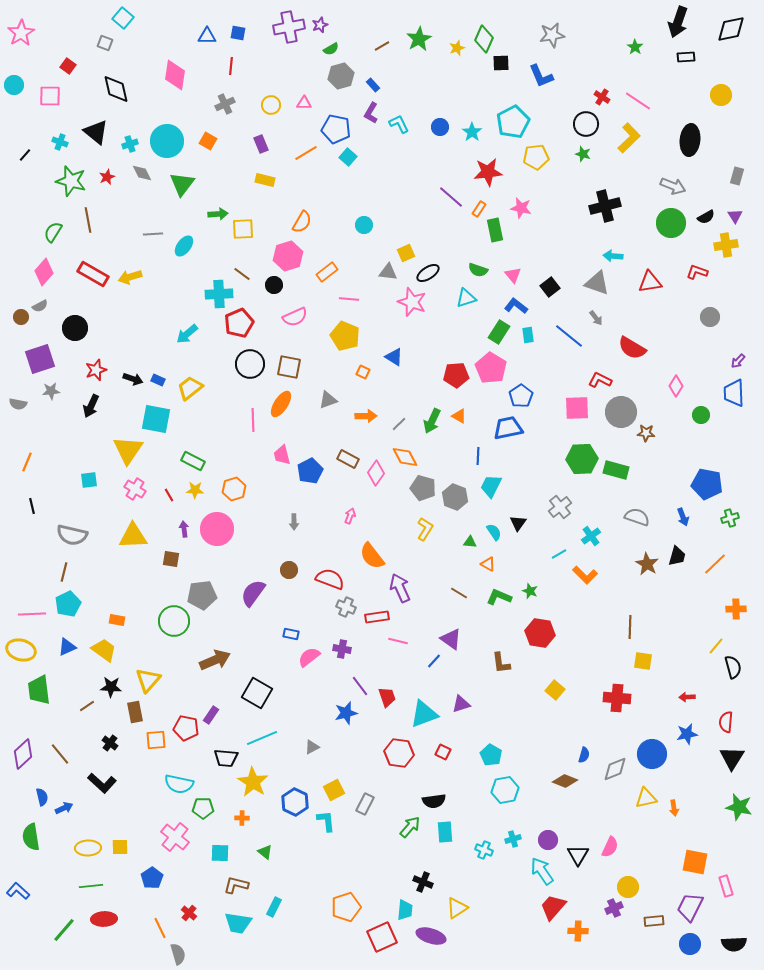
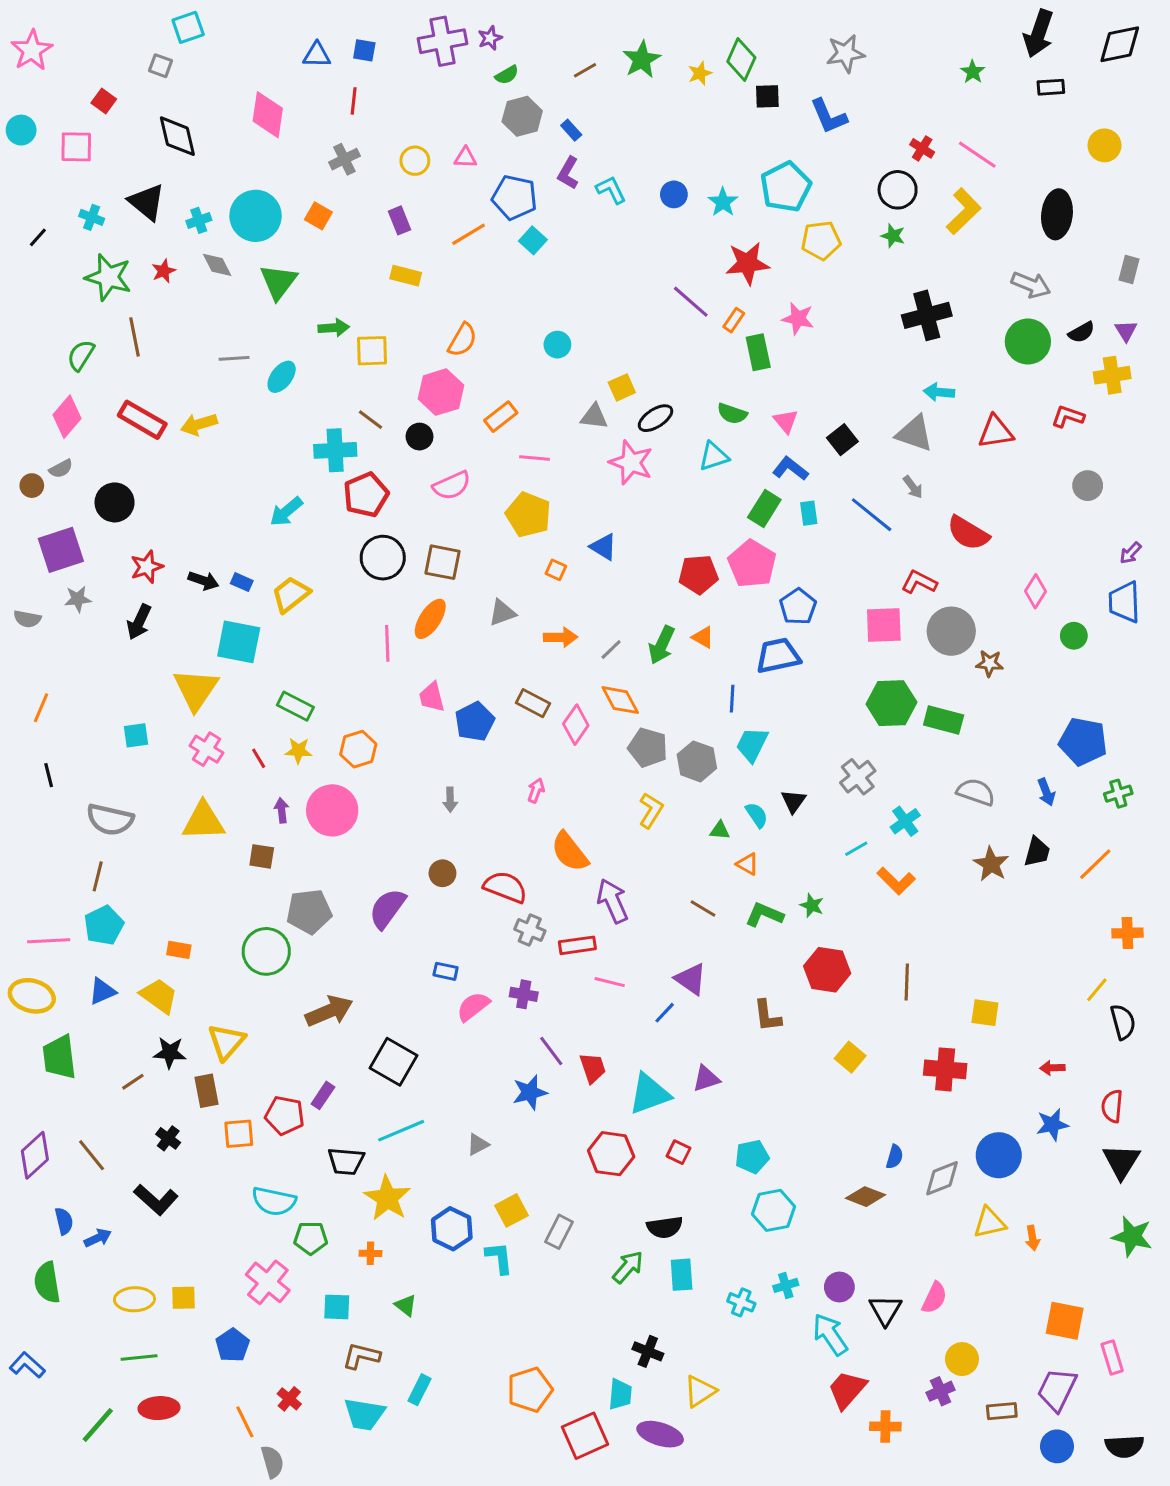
cyan square: (123, 18) -> (188, 27), turned 30
brown line: (630, 627) -> (907, 982), moved
cyan pentagon: (491, 755) -> (752, 1157), turned 30

